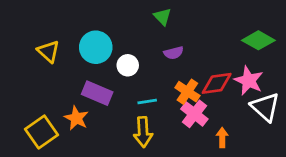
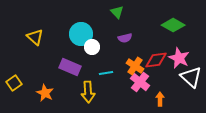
green diamond: (258, 40) -> (173, 25), moved
cyan circle: (96, 47) -> (81, 34), moved
orange star: (76, 118) -> (45, 93), moved
yellow square: (42, 132) -> (14, 83), moved, size x0.7
yellow arrow: (143, 132) -> (88, 92), moved

